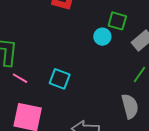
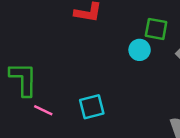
cyan square: (60, 79) -> (92, 107), turned -30

